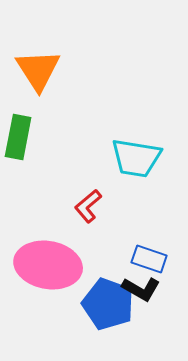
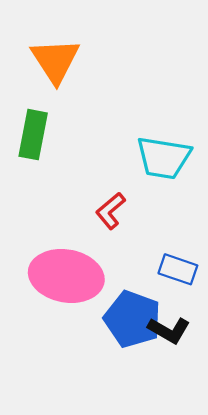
black L-shape: (141, 289) -> (169, 330), moved

